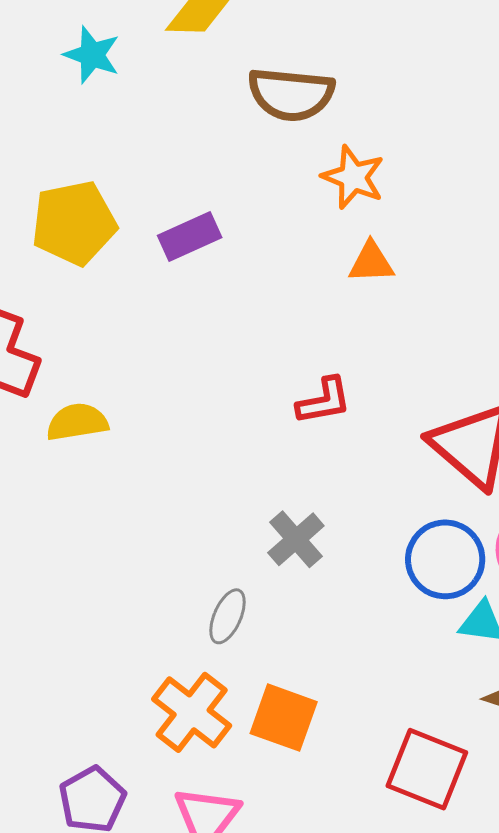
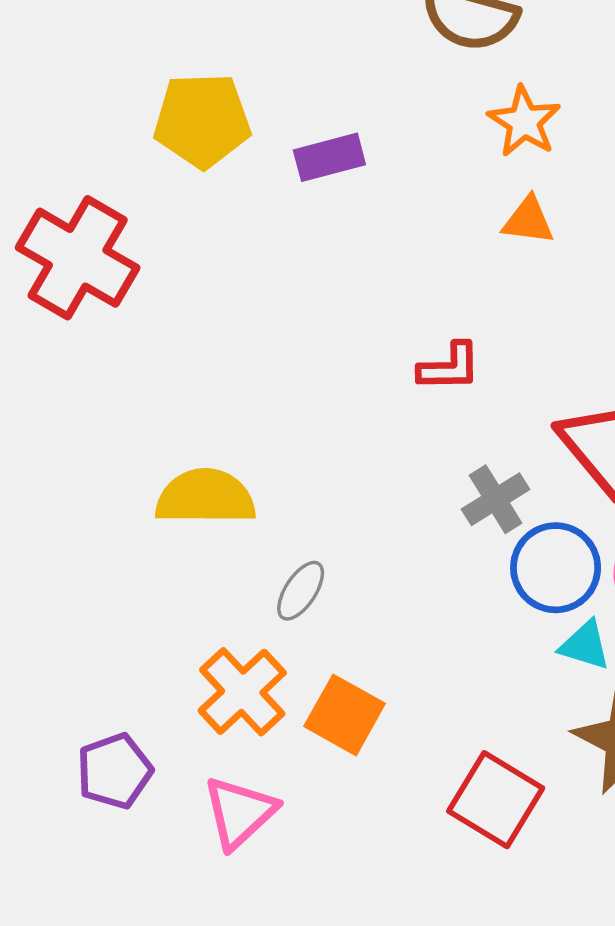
yellow semicircle: (77, 422) -> (205, 497), moved, size x1.4
gray cross: (296, 539) -> (496, 499), moved

